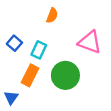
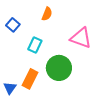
blue square: (14, 43) -> (13, 25), moved
orange rectangle: (30, 75) -> (30, 79), moved

